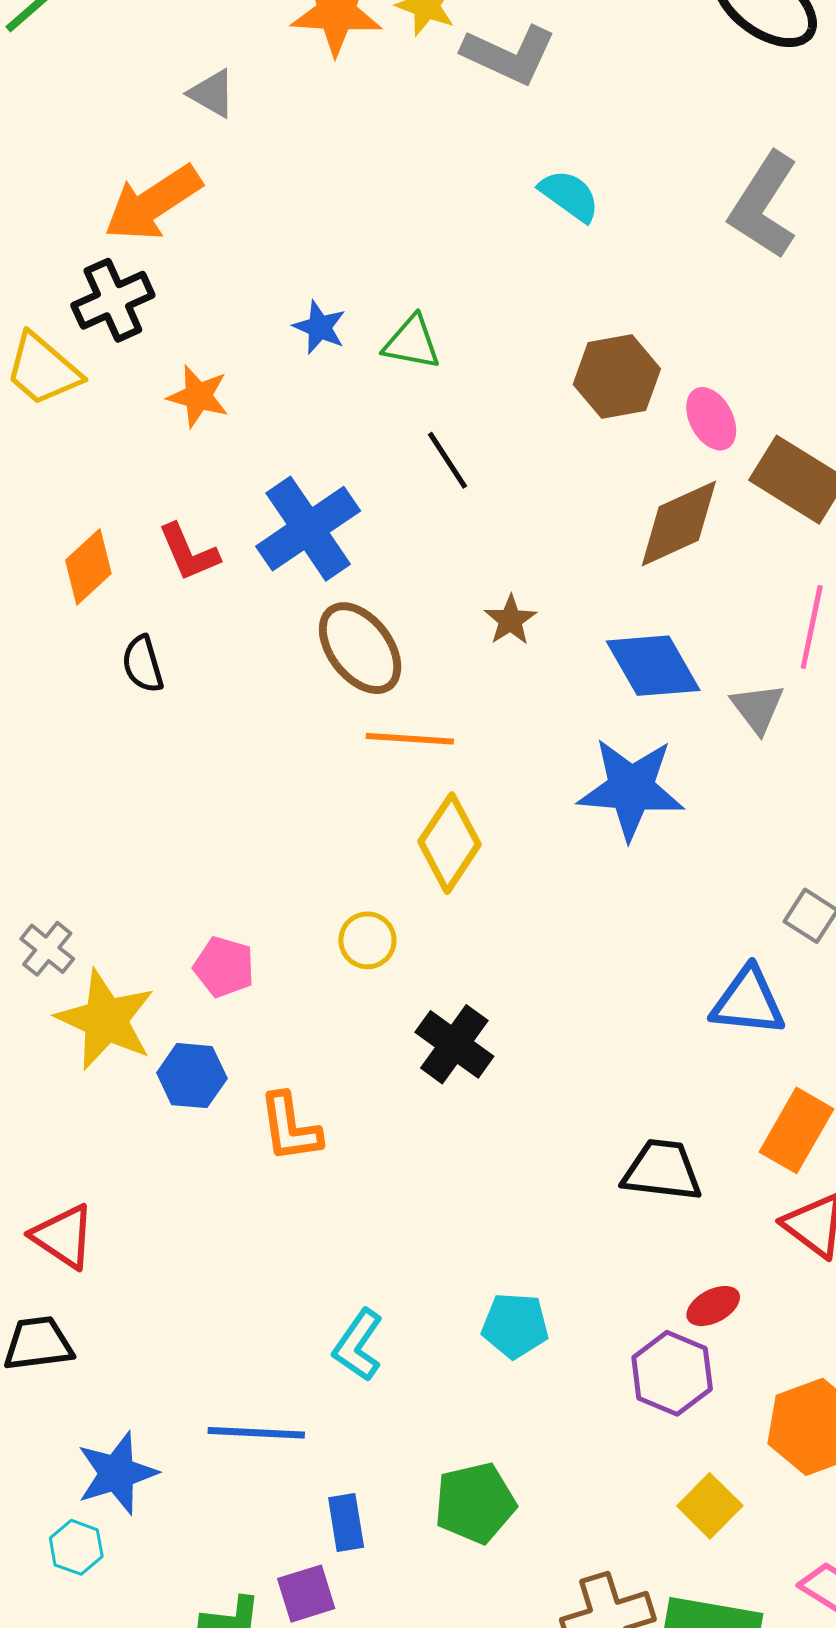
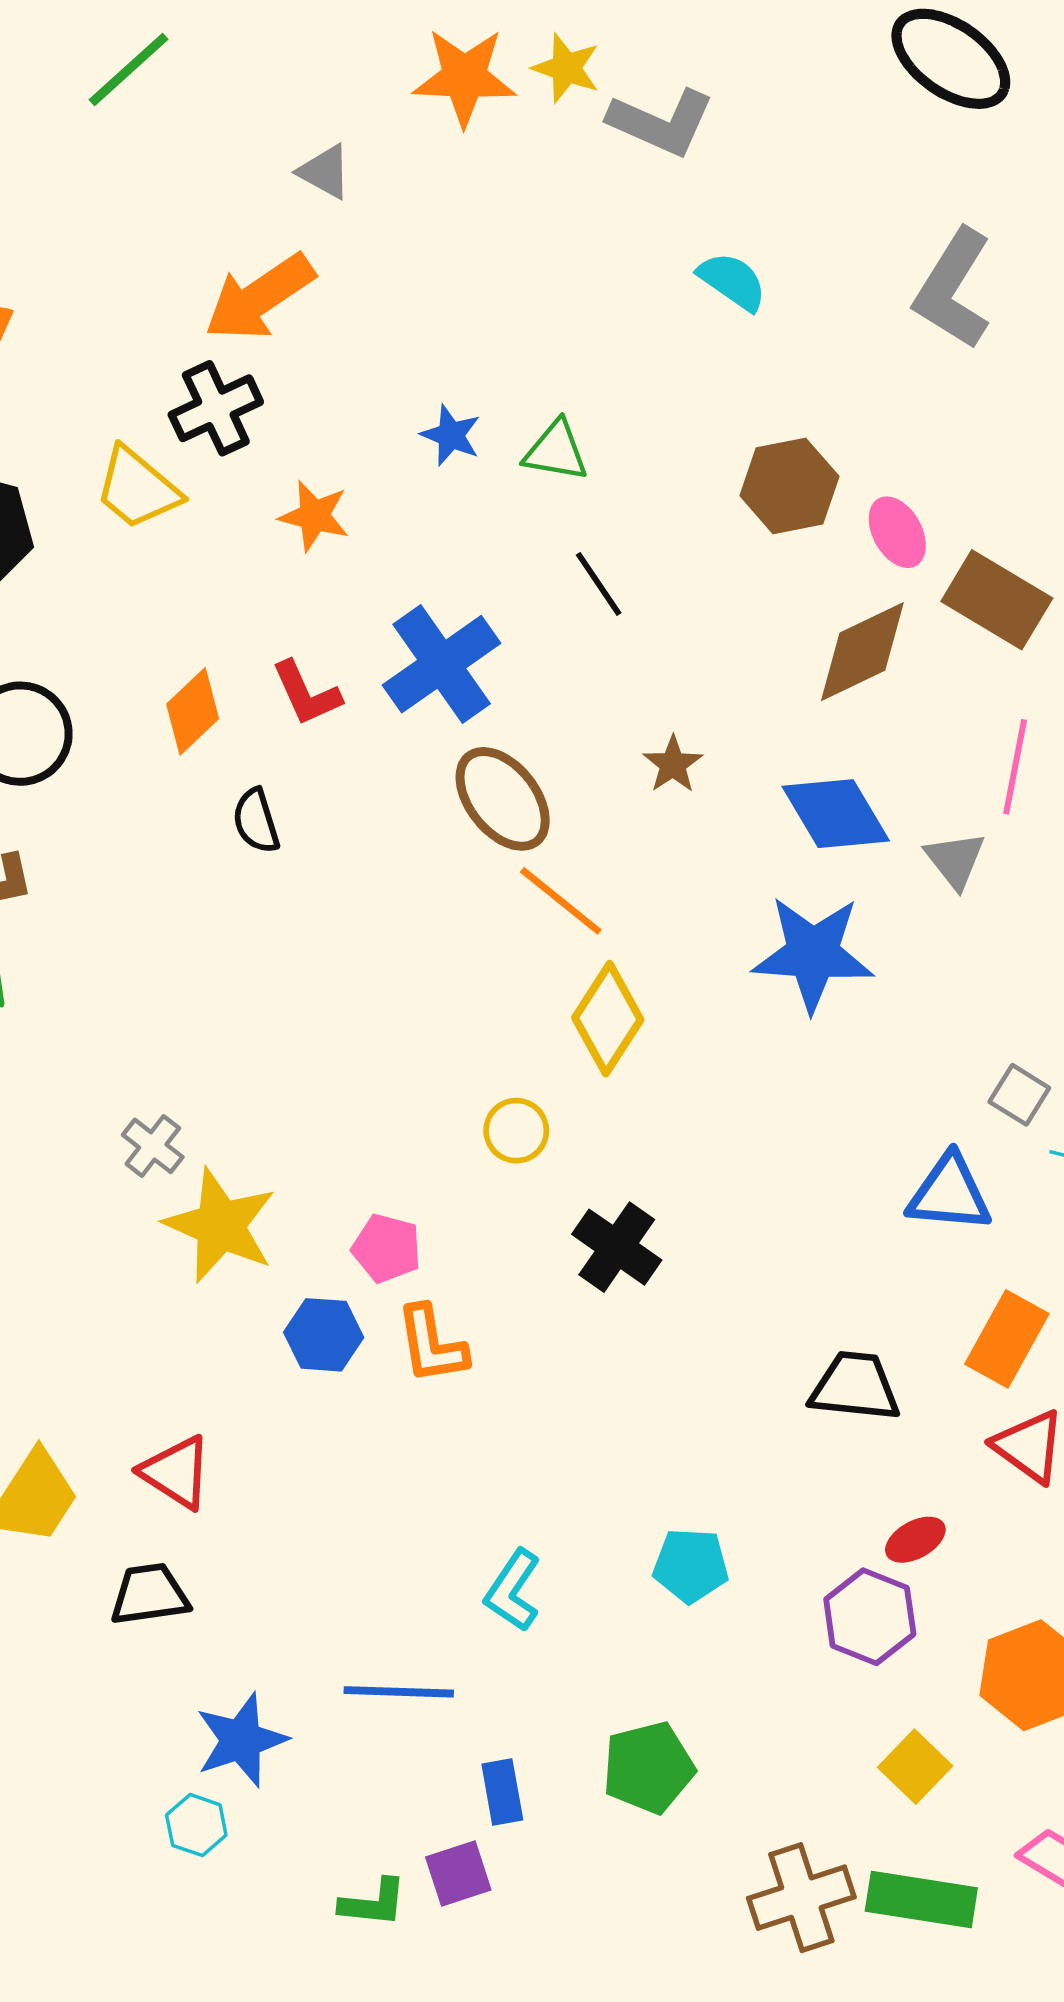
orange line: (410, 739) -> (561, 901), turned 36
pink pentagon: (224, 967) -> (387, 1248), moved
blue hexagon: (192, 1076) -> (324, 1335), moved

